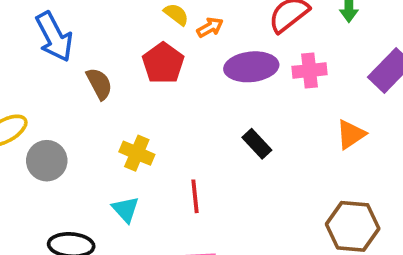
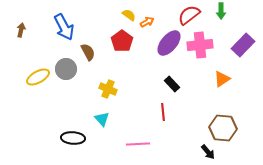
purple ellipse: (251, 67) -> (169, 43), turned -44
pink cross: (309, 71) -> (200, 45), size x1.4
gray circle: (47, 161) -> (66, 69), moved
red line: (195, 196) -> (163, 112), moved

